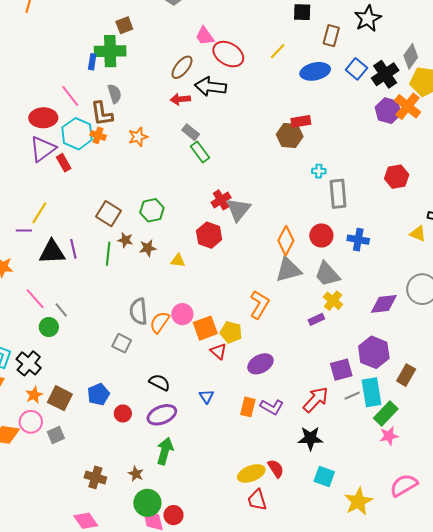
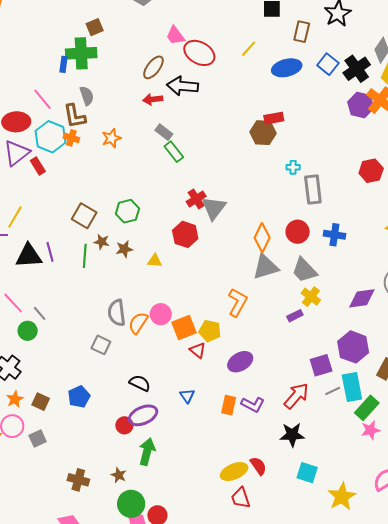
brown square: (60, 398) -> (41, 402), size x0.7
red circle: (123, 413) -> (124, 425), moved

